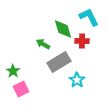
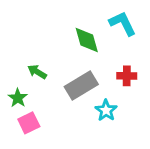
red cross: (82, 41) -> (127, 76), moved
green arrow: (43, 44) -> (37, 72), moved

